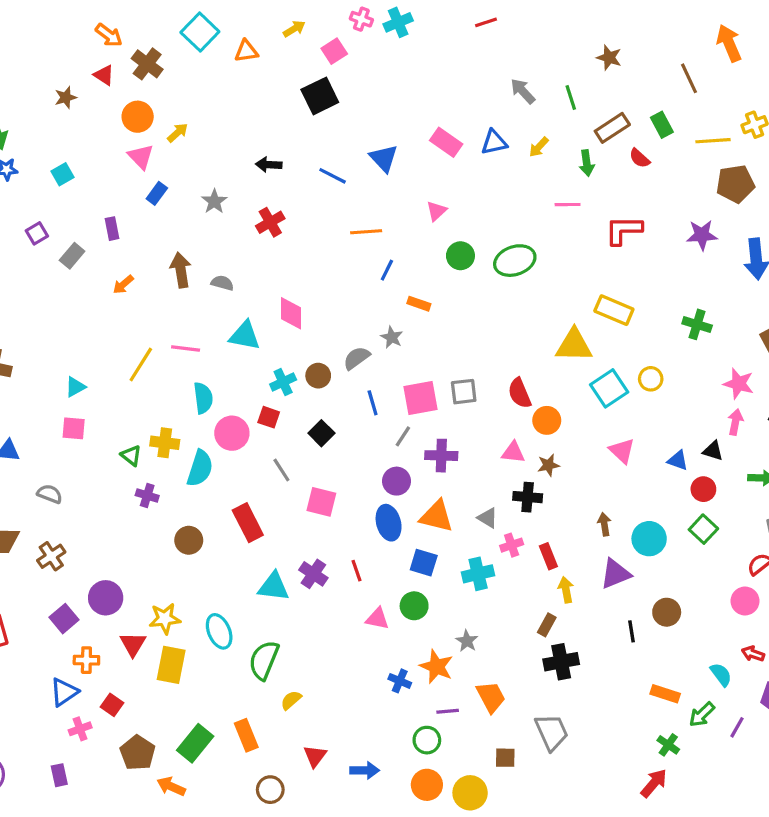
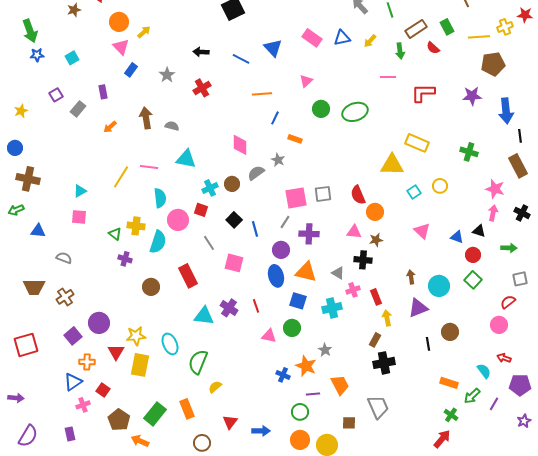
pink diamond: (291, 313) -> (240, 145), moved
cyan square: (609, 388) -> (414, 192), size x0.6
blue line: (373, 403) -> (255, 229), moved

